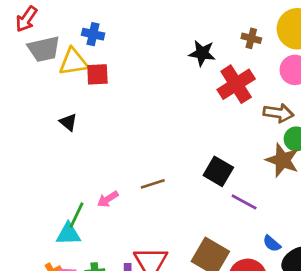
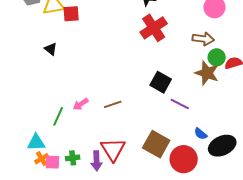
red cross: (236, 84) -> (154, 28), moved
brown line: (153, 184) -> (113, 104), moved
cyan triangle: (68, 234) -> (36, 142), moved

